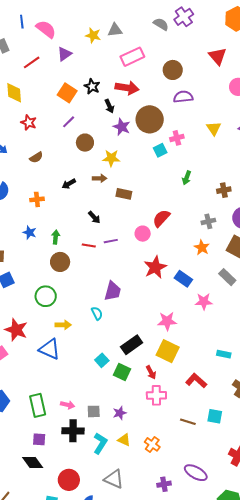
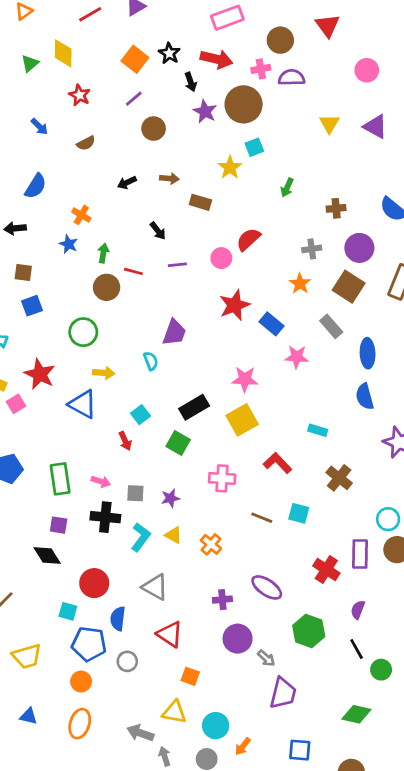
red triangle: (217, 56) -> (328, 26), moved
pink cross: (177, 138) -> (261, 69), moved
yellow star: (111, 158) -> (230, 167), moved, turned 30
orange cross: (37, 199) -> (81, 215), moved, turned 32
red line: (89, 245) -> (133, 271), moved
yellow square: (168, 351) -> (242, 420), turned 30
cyan square: (102, 360) -> (140, 415), moved
red arrow: (151, 372) -> (125, 441), moved

